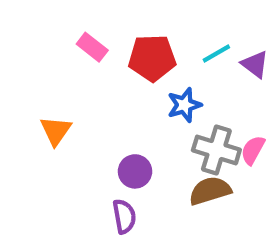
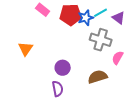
blue star: (184, 105) -> (86, 18), moved
gray cross: (216, 150) -> (101, 40), moved

